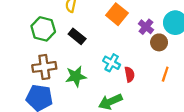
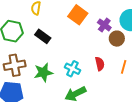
cyan cross: (112, 63) -> (72, 69), moved
red semicircle: (130, 74) -> (100, 64), moved

